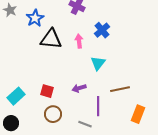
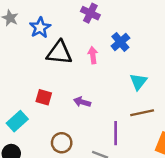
cyan triangle: (98, 63) -> (138, 82), moved
purple arrow: (79, 88) -> (82, 102), moved, turned 32
red square: (47, 91) -> (44, 97), moved

